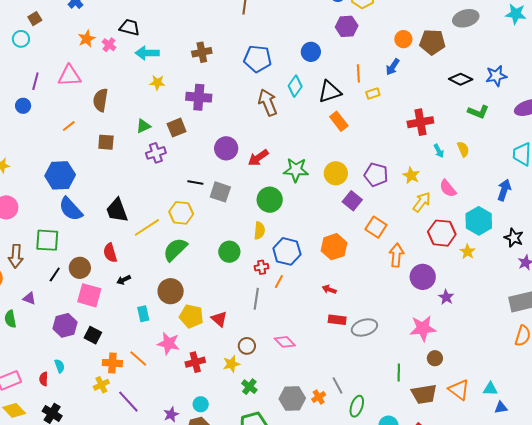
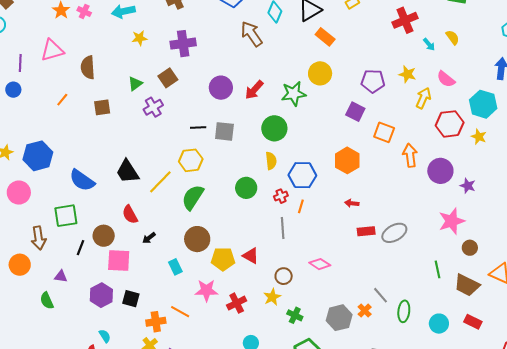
yellow circle: (336, 173) -> (320, 73), moved
blue hexagon: (60, 175) -> (38, 156), moved
brown trapezoid: (424, 394) -> (467, 285), turned 48

